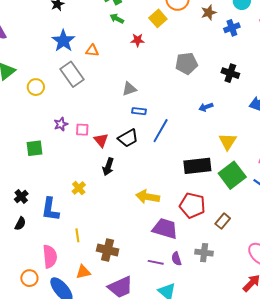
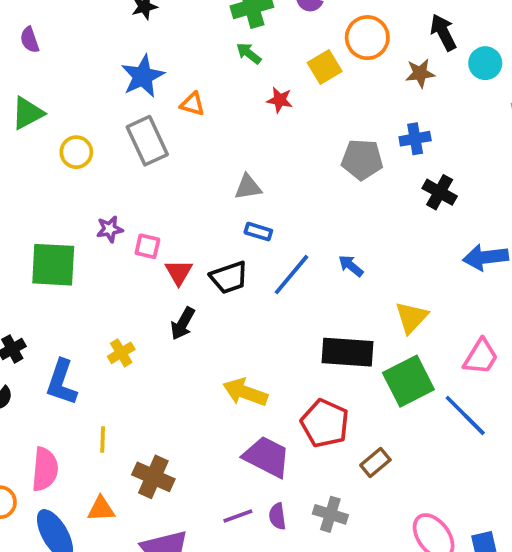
blue cross: (232, 28) -> (415, 139), moved
blue arrow: (206, 107) -> (351, 266), moved, turned 48
green square: (35, 148) -> (53, 265), size x1.5
purple line: (156, 262) -> (238, 516), turned -42

